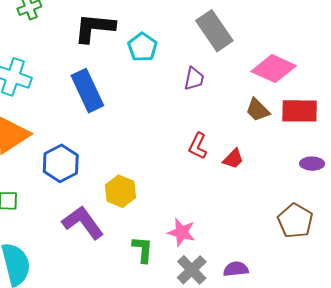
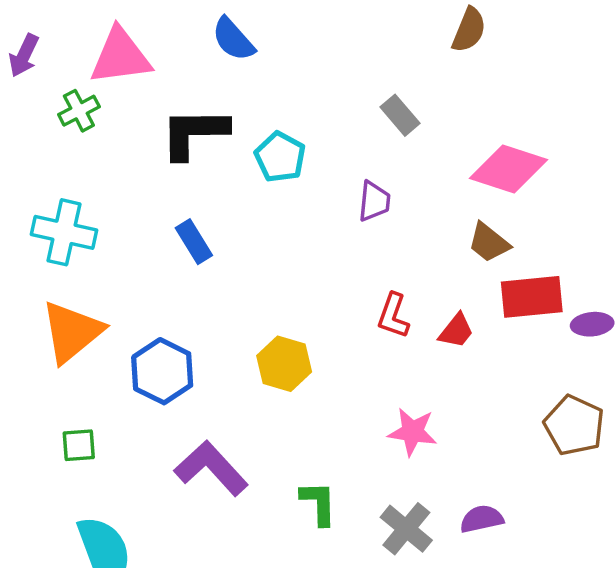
gray rectangle: (214, 31) -> (400, 115), size x0.6
blue rectangle: (87, 91) -> (194, 242), size x0.6
red rectangle: (300, 111) -> (532, 297), moved
yellow hexagon: (120, 191) -> (284, 364), moved
pink star: (182, 232) -> (412, 432), moved

